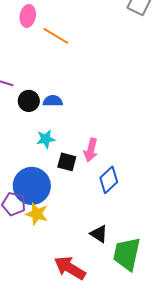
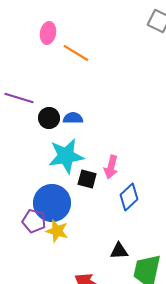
cyan star: (46, 139) -> (66, 156), size x1.8
black triangle: (99, 234) -> (119, 251), turned -36

